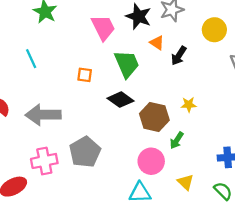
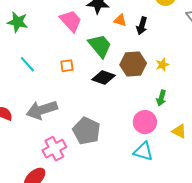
cyan line: (31, 59) -> (27, 64), moved
brown hexagon: (154, 117) -> (133, 64), moved
cyan triangle: (140, 193) -> (143, 151), turned 35

